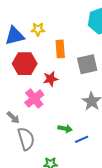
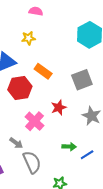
yellow star: (38, 29) -> (28, 38), moved
orange rectangle: (60, 49) -> (43, 71), moved, turned -42
red star: (51, 79) -> (59, 107), moved

